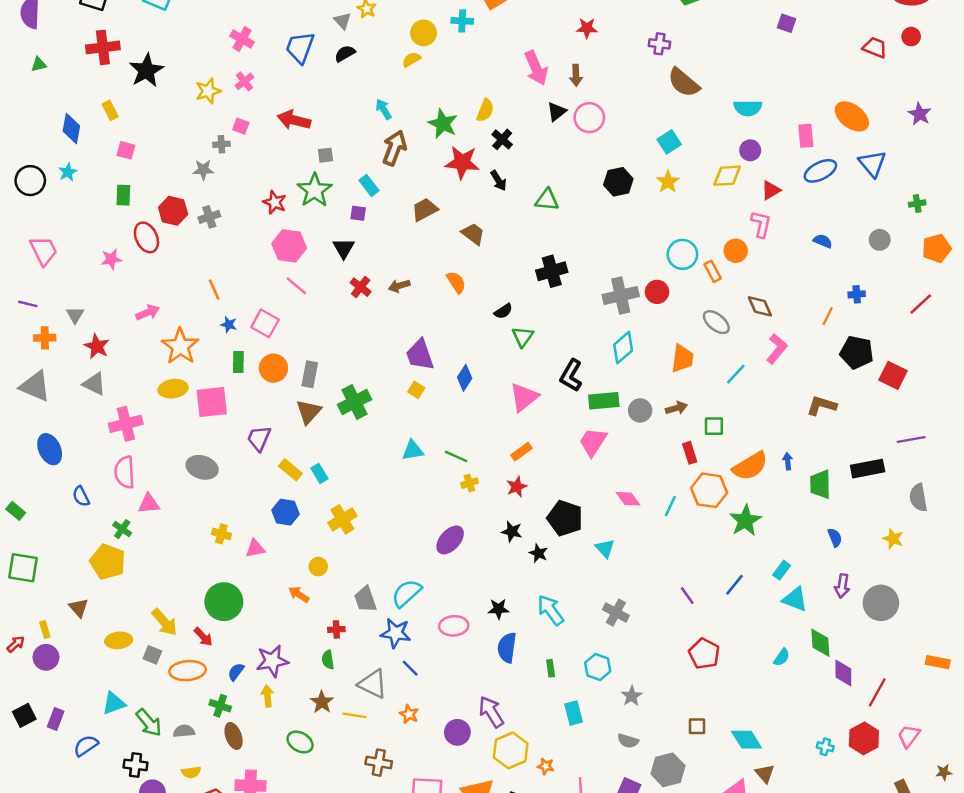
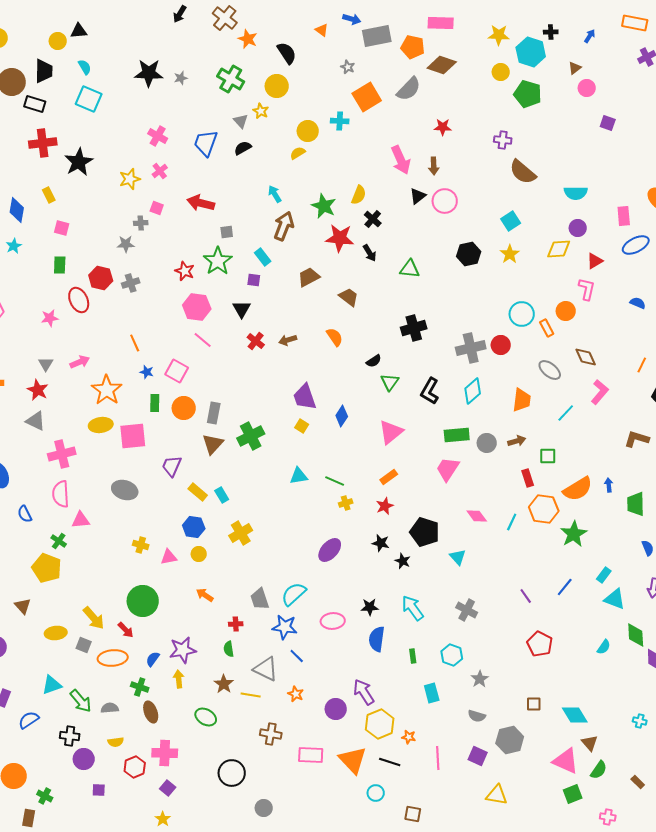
gray triangle: (75, 315) -> (46, 364), moved
black L-shape: (571, 375) -> (430, 391), moved
yellow circle: (318, 567) -> (199, 554), moved

